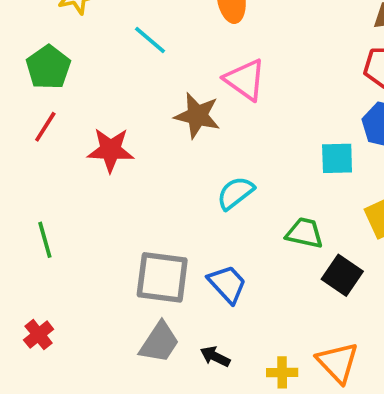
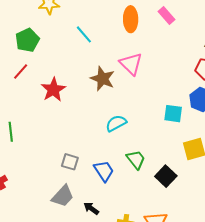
red star: (111, 150) -> (53, 90), turned 30
green trapezoid: (305, 233) -> (136, 160), moved, turned 30
gray square: (162, 277) -> (70, 162), size x0.6

